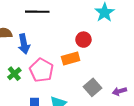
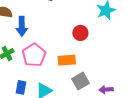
orange rectangle: (71, 59) -> (67, 60), moved

